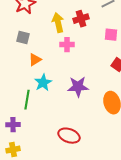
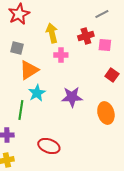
red cross: (81, 19) -> (86, 36), moved
orange triangle: (35, 60) -> (29, 70), size x1.5
red ellipse: (69, 136) -> (49, 146), moved

